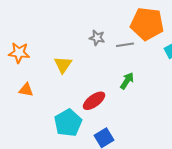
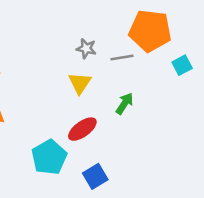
yellow triangle: (63, 65) -> (80, 83), moved

